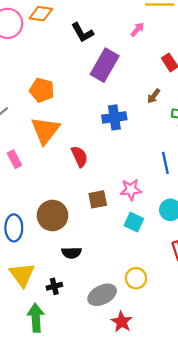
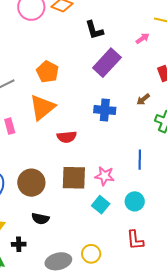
red semicircle: (79, 157) -> (67, 137), turned 96
brown square: (98, 199) -> (74, 178), size x1.5

